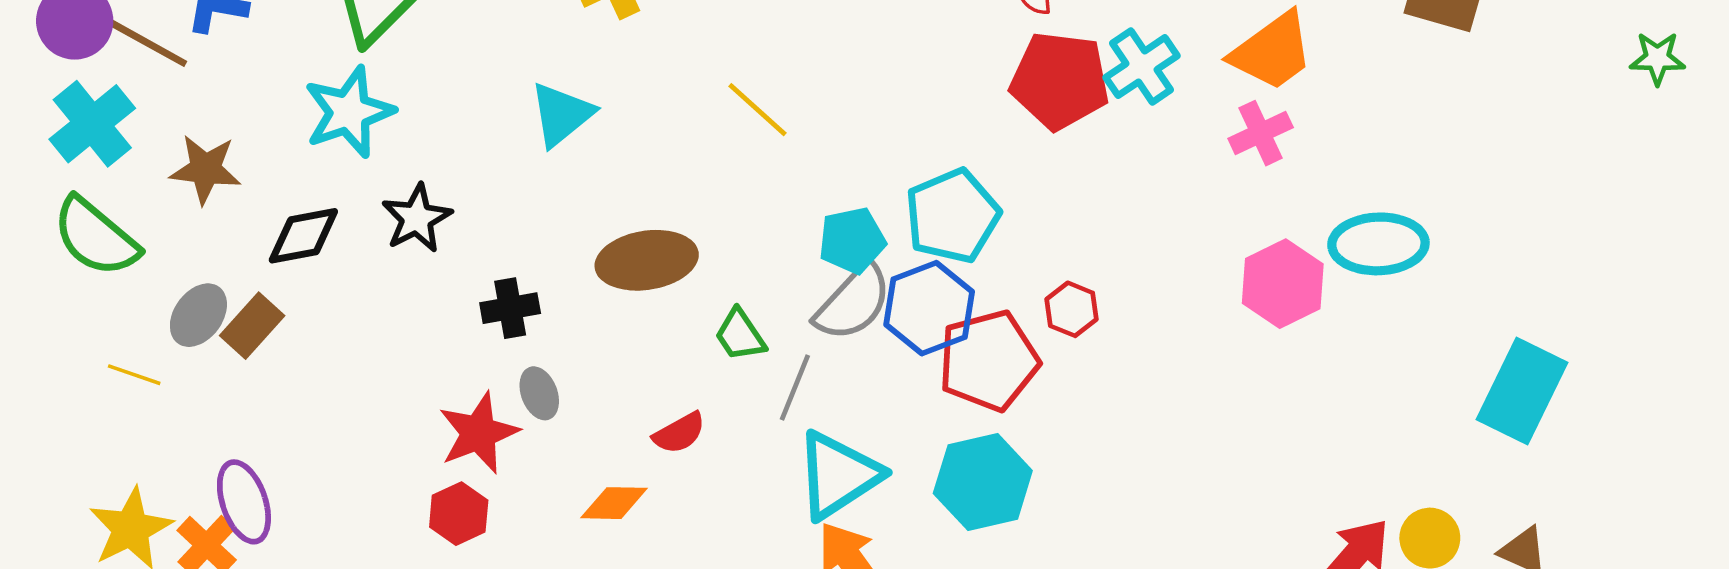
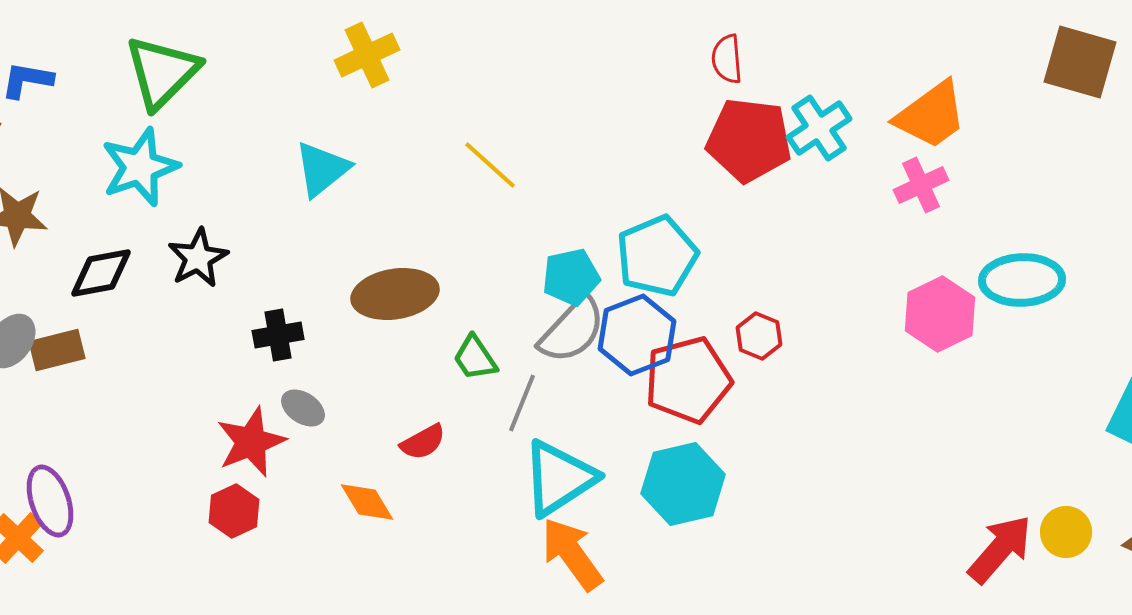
brown rectangle: (252, 326) -> (57, 350), turned 34
gray ellipse: (539, 393) -> (303, 408), turned -36
orange diamond: (614, 503) -> (367, 502), turned 58

